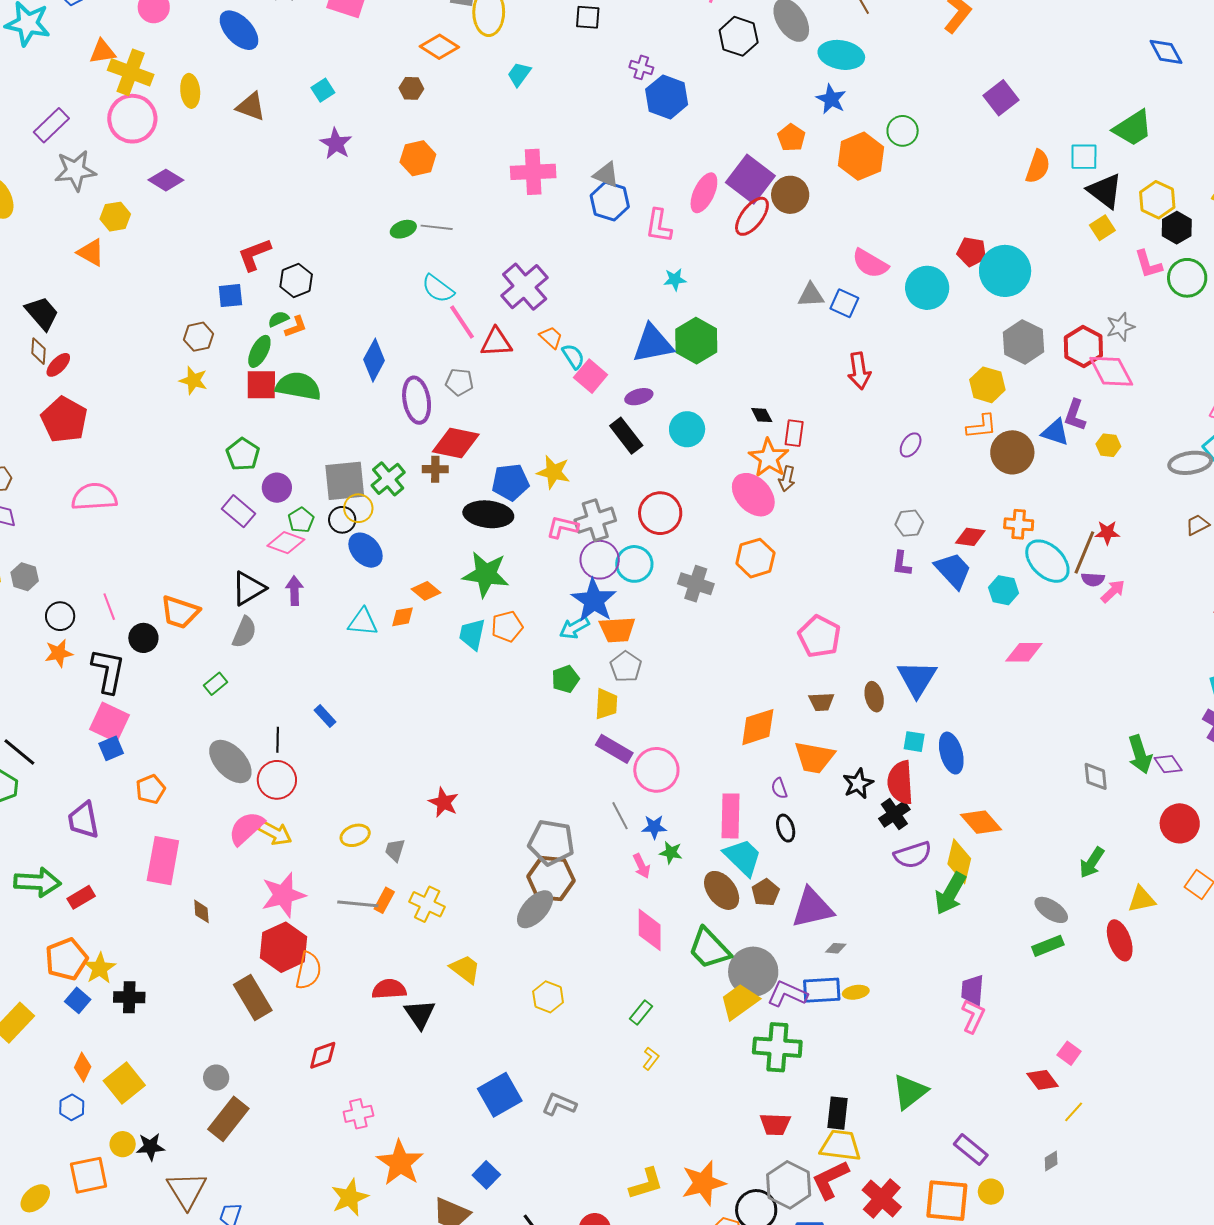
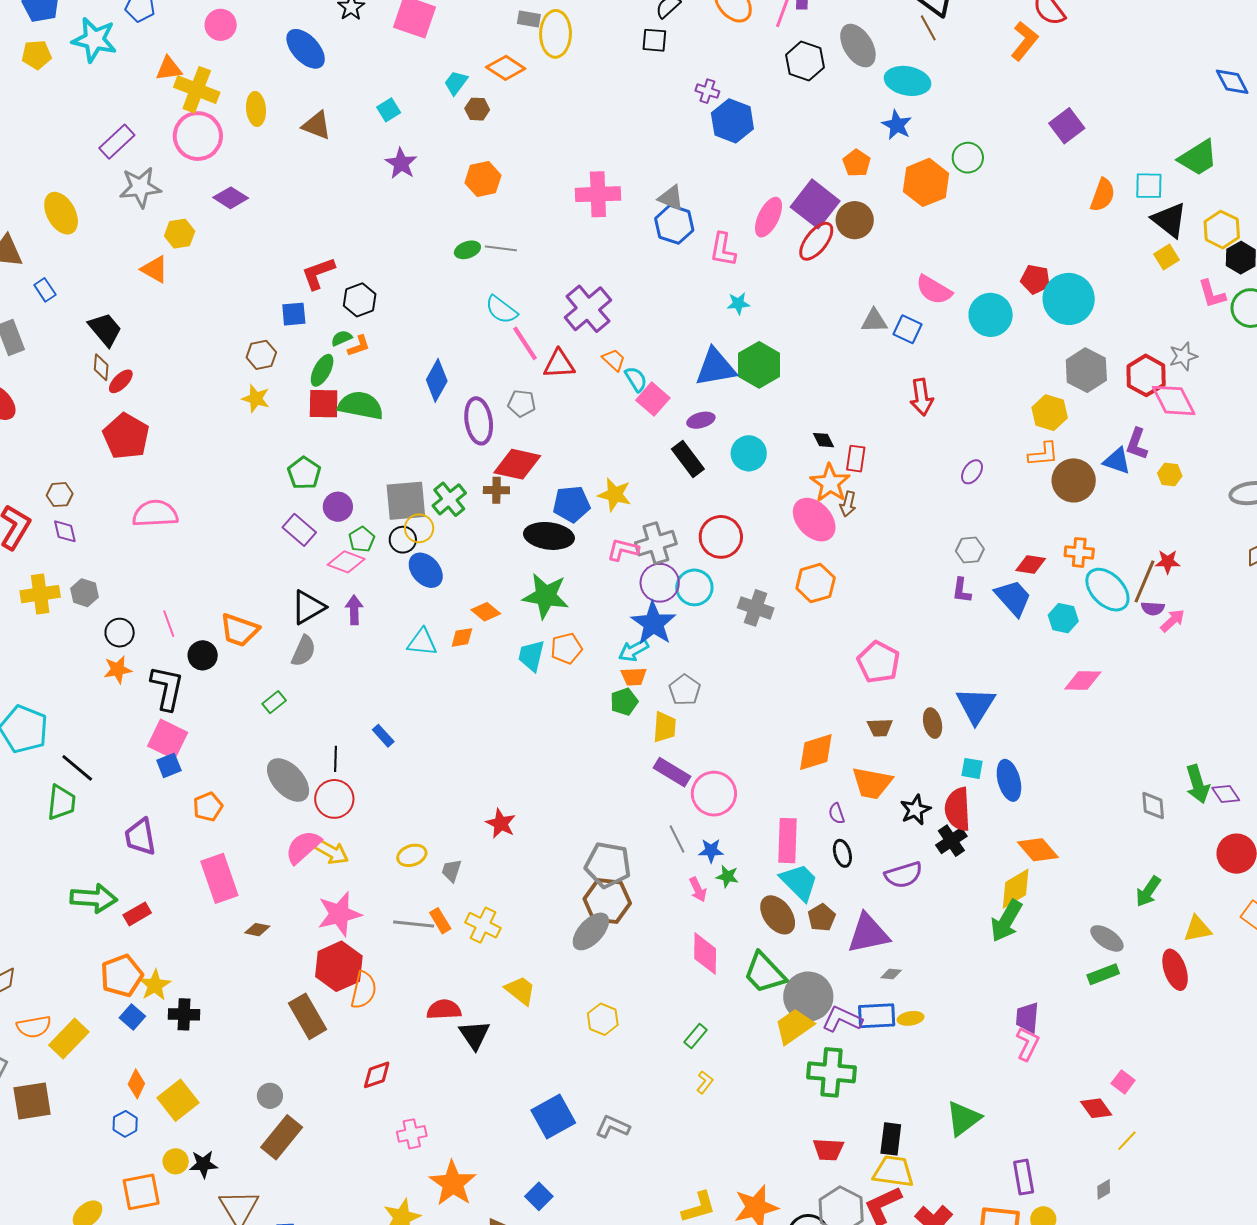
cyan trapezoid: (519, 74) -> (456, 83), moved
orange trapezoid: (617, 630) -> (634, 677), moved, size x0.7
purple semicircle: (913, 855) -> (904, 875), moved
pink rectangle: (163, 861) -> (219, 878), turned -30
yellow diamond: (959, 861) -> (1016, 889), turned 45
orange rectangle: (384, 900) -> (440, 921), turned -60
brown diamond: (201, 911) -> (257, 930), turned -75
purple rectangle: (971, 1150) -> (1024, 1177), turned 40

